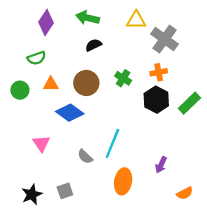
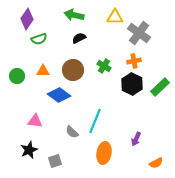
purple diamond: (46, 23) -> (27, 19), moved
green semicircle: (37, 58) -> (39, 39), moved
pink triangle: (41, 143) -> (35, 121), turned -49
black star: (32, 194) -> (29, 150), moved

